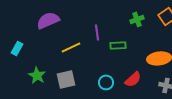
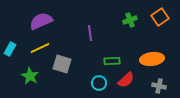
green rectangle: (118, 45) -> (112, 61), moved
yellow line: (71, 47) -> (40, 48), moved
gray square: (66, 79) -> (62, 64), moved, turned 30

